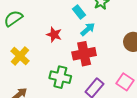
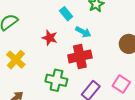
cyan rectangle: (79, 12) -> (66, 14), moved
cyan arrow: (88, 29) -> (83, 32), turned 70

